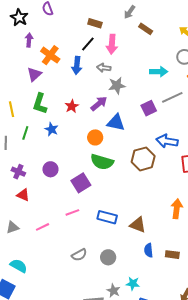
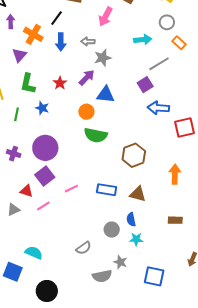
black line: (88, 44) -> (57, 18), moved
pink arrow: (112, 44) -> (106, 17), moved, turned 30
purple square: (149, 108) -> (145, 85), moved
brown hexagon: (143, 159) -> (134, 155), moved
purple circle: (50, 169) -> (45, 148), size x1.6
purple square: (81, 183) -> (45, 176), moved
red triangle: (23, 195) -> (27, 191), moved
blue semicircle: (149, 250) -> (131, 219), moved
gray semicircle: (79, 255) -> (84, 248), moved
cyan semicircle: (19, 266) -> (34, 253), moved
cyan star: (133, 284) -> (136, 239), moved

